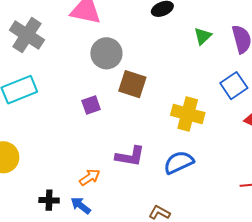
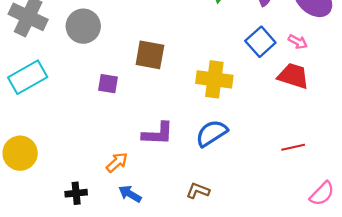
gray circle: (106, 53) -> (83, 26), moved
purple square: (91, 105) -> (108, 84), turned 36
blue arrow: (81, 205) -> (130, 194), moved

